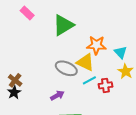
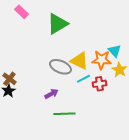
orange star: (96, 45) -> (101, 60), moved

